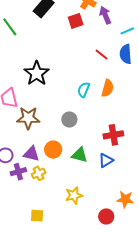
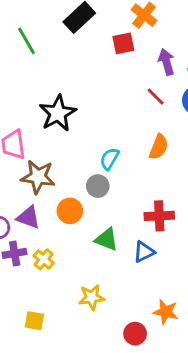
purple arrow: (105, 15) -> (166, 62), moved
cyan semicircle: (84, 90) -> (110, 159), moved
orange circle: (53, 150) -> (70, 211), moved
purple triangle: (31, 154) -> (28, 217), moved
yellow cross: (39, 173) -> (44, 259), turned -32

